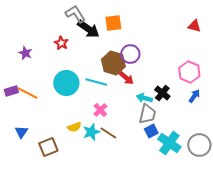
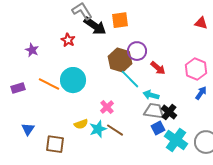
red arrow: (126, 78) -> (158, 68), moved
cyan line: (96, 82) -> (130, 79), moved, turned 30
orange line: (27, 93) -> (49, 84), moved
black cross: (162, 93) -> (169, 112), moved
gray trapezoid: (147, 114) -> (154, 111), turned -95
brown square: (48, 147) -> (55, 144), turned 30

